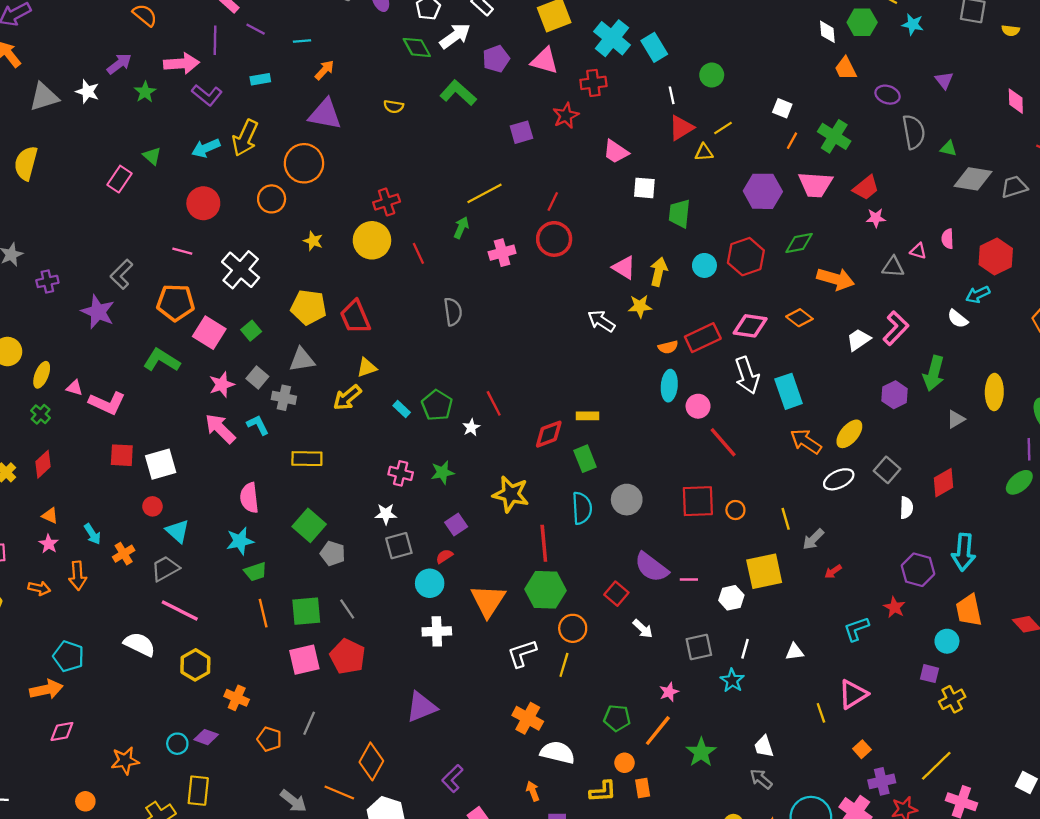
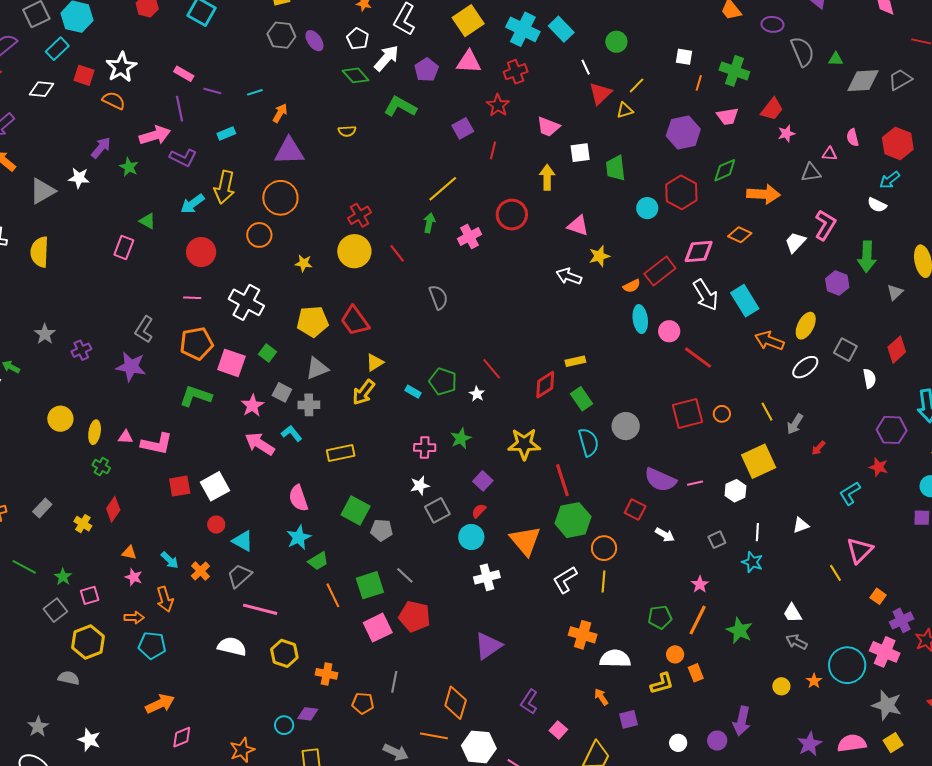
pink trapezoid: (815, 185) -> (728, 116), size x0.7
red line: (553, 202) -> (493, 150), moved
yellow arrow: (659, 272) -> (547, 177), moved
gray square: (699, 647) -> (717, 540), size x0.7
cyan pentagon: (68, 656) -> (152, 645), moved

